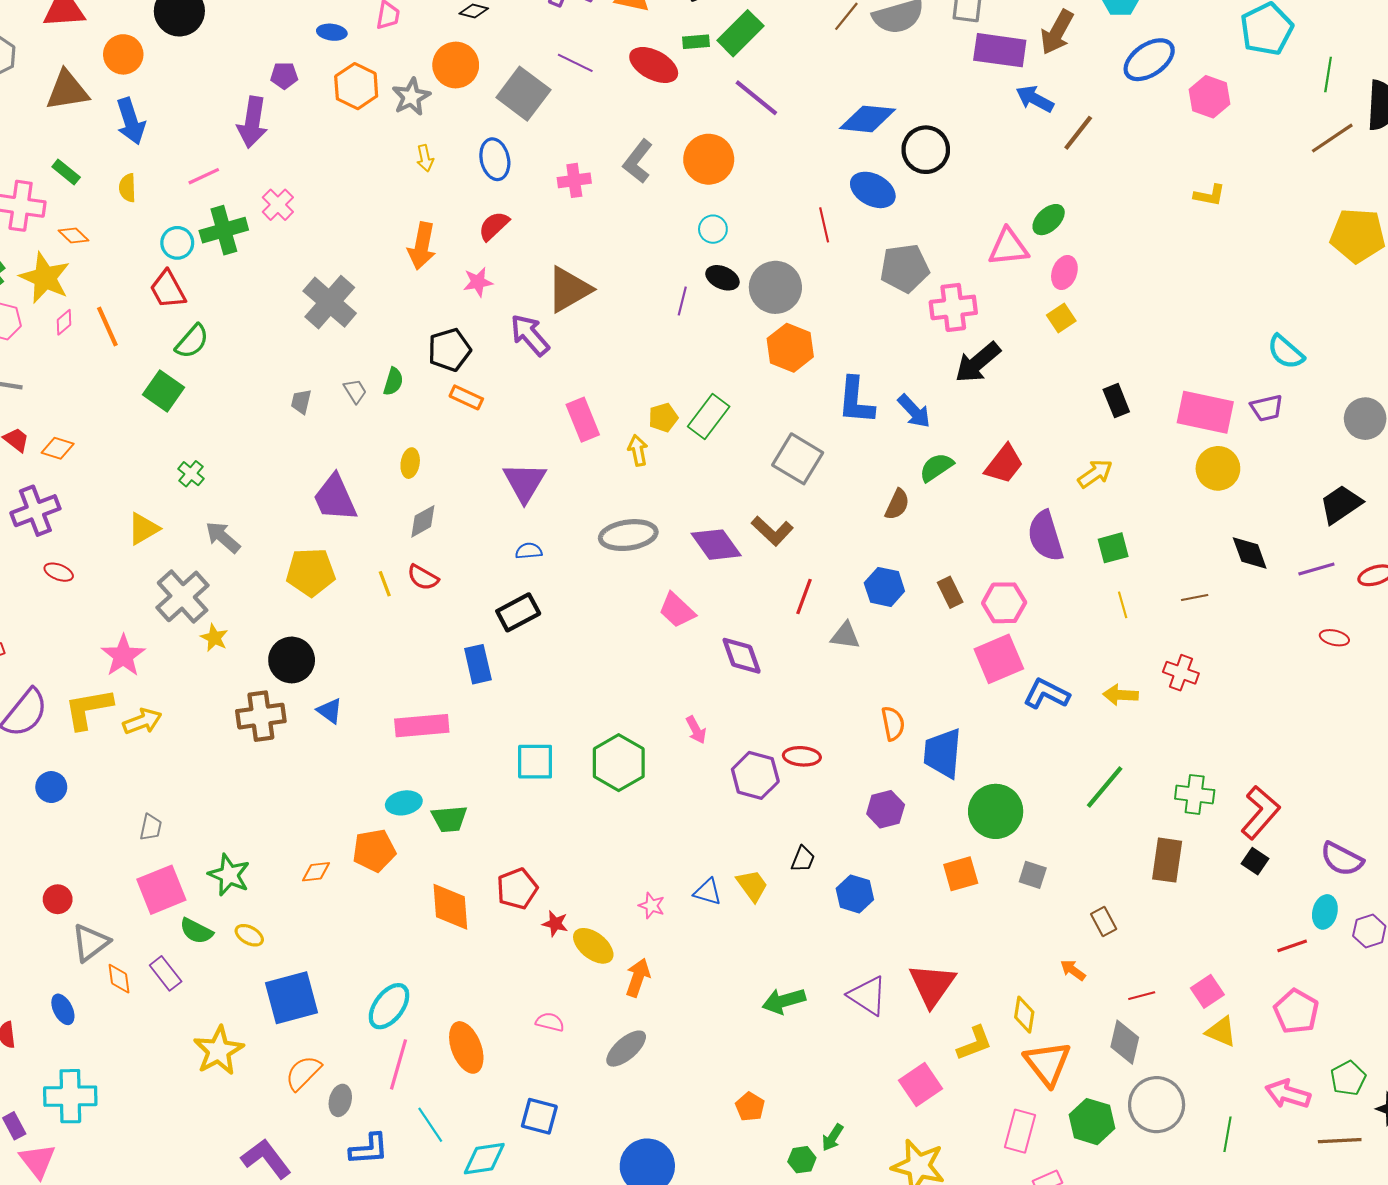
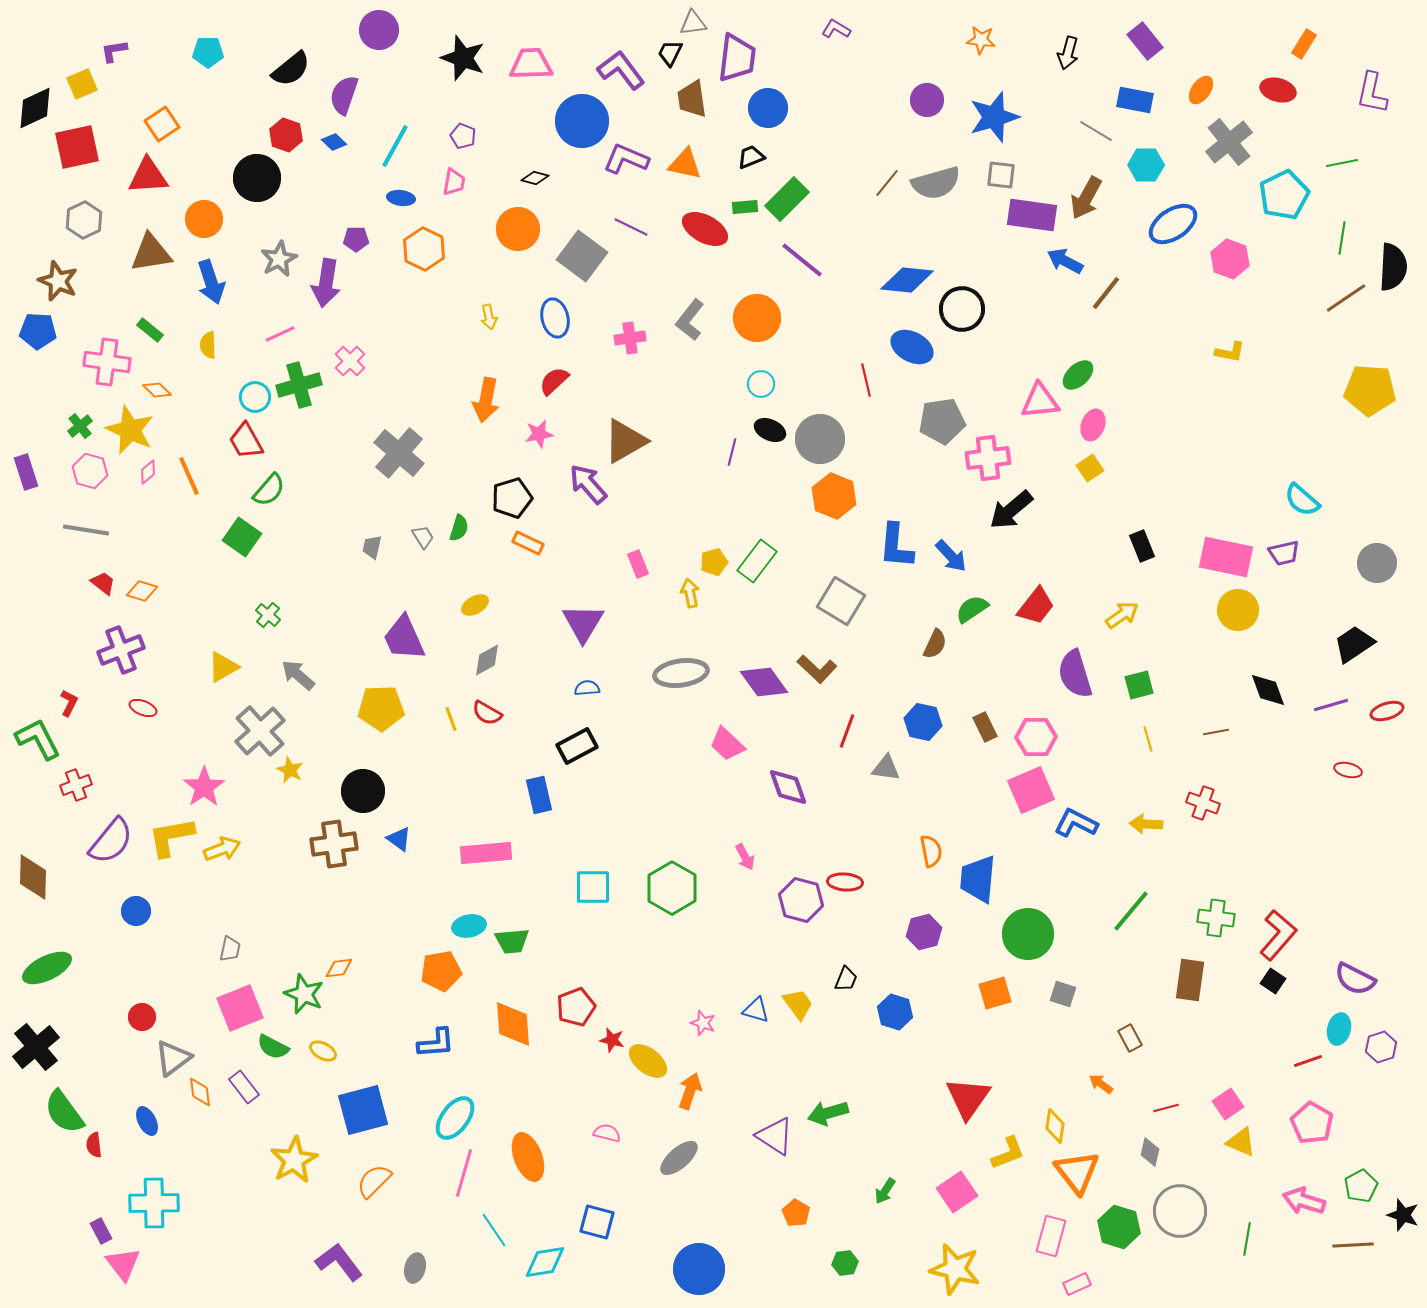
gray star: (411, 97) -> (279, 259), moved
pink rectangle: (583, 420) -> (638, 564), size x0.7
yellow ellipse: (410, 463) -> (475, 605), turned 52
orange diamond: (316, 872) -> (339, 968), moved
purple triangle: (868, 996) -> (775, 1136), moved
gray diamond: (1125, 1042) -> (1150, 1152), size x0.7
gray ellipse: (340, 1100) -> (415, 1268), moved
green arrow: (833, 1137) -> (885, 1191), moved
blue L-shape: (369, 1149) -> (436, 1043), moved

